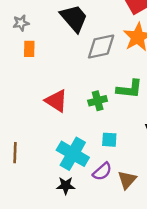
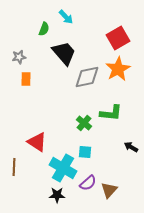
red triangle: (56, 101) -> (37, 142), moved
green cross: (98, 101) -> (84, 123), turned -35
cyan square: (109, 140) -> (85, 152), moved

